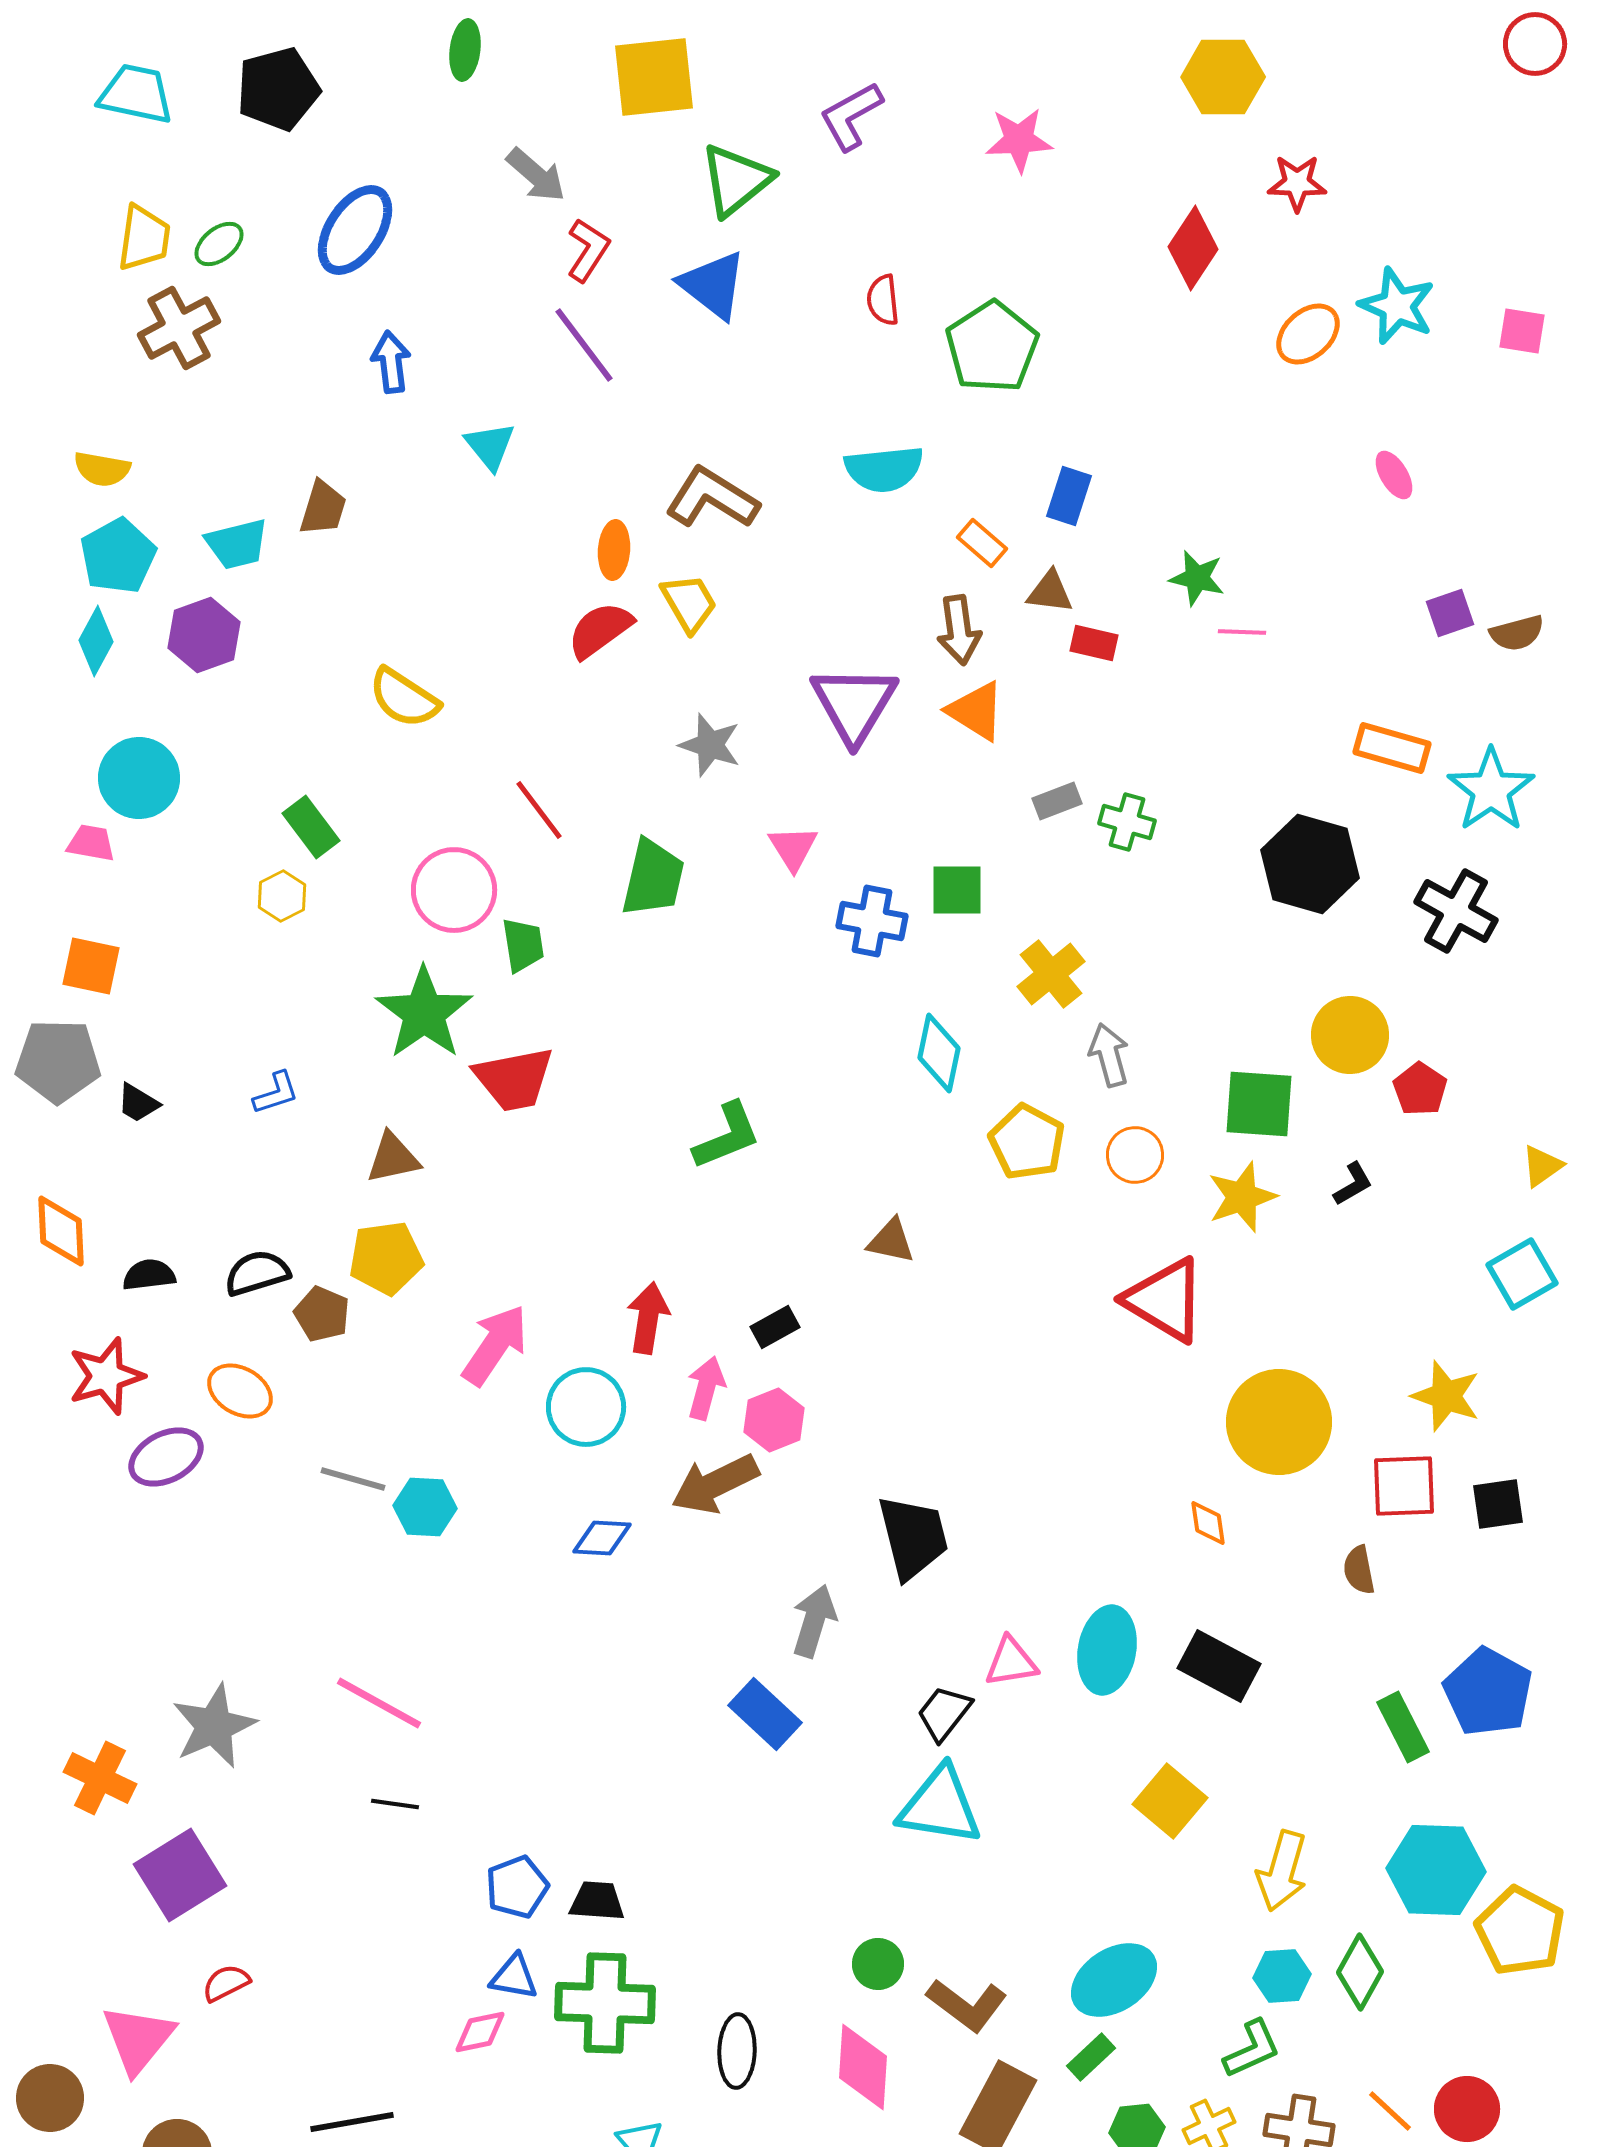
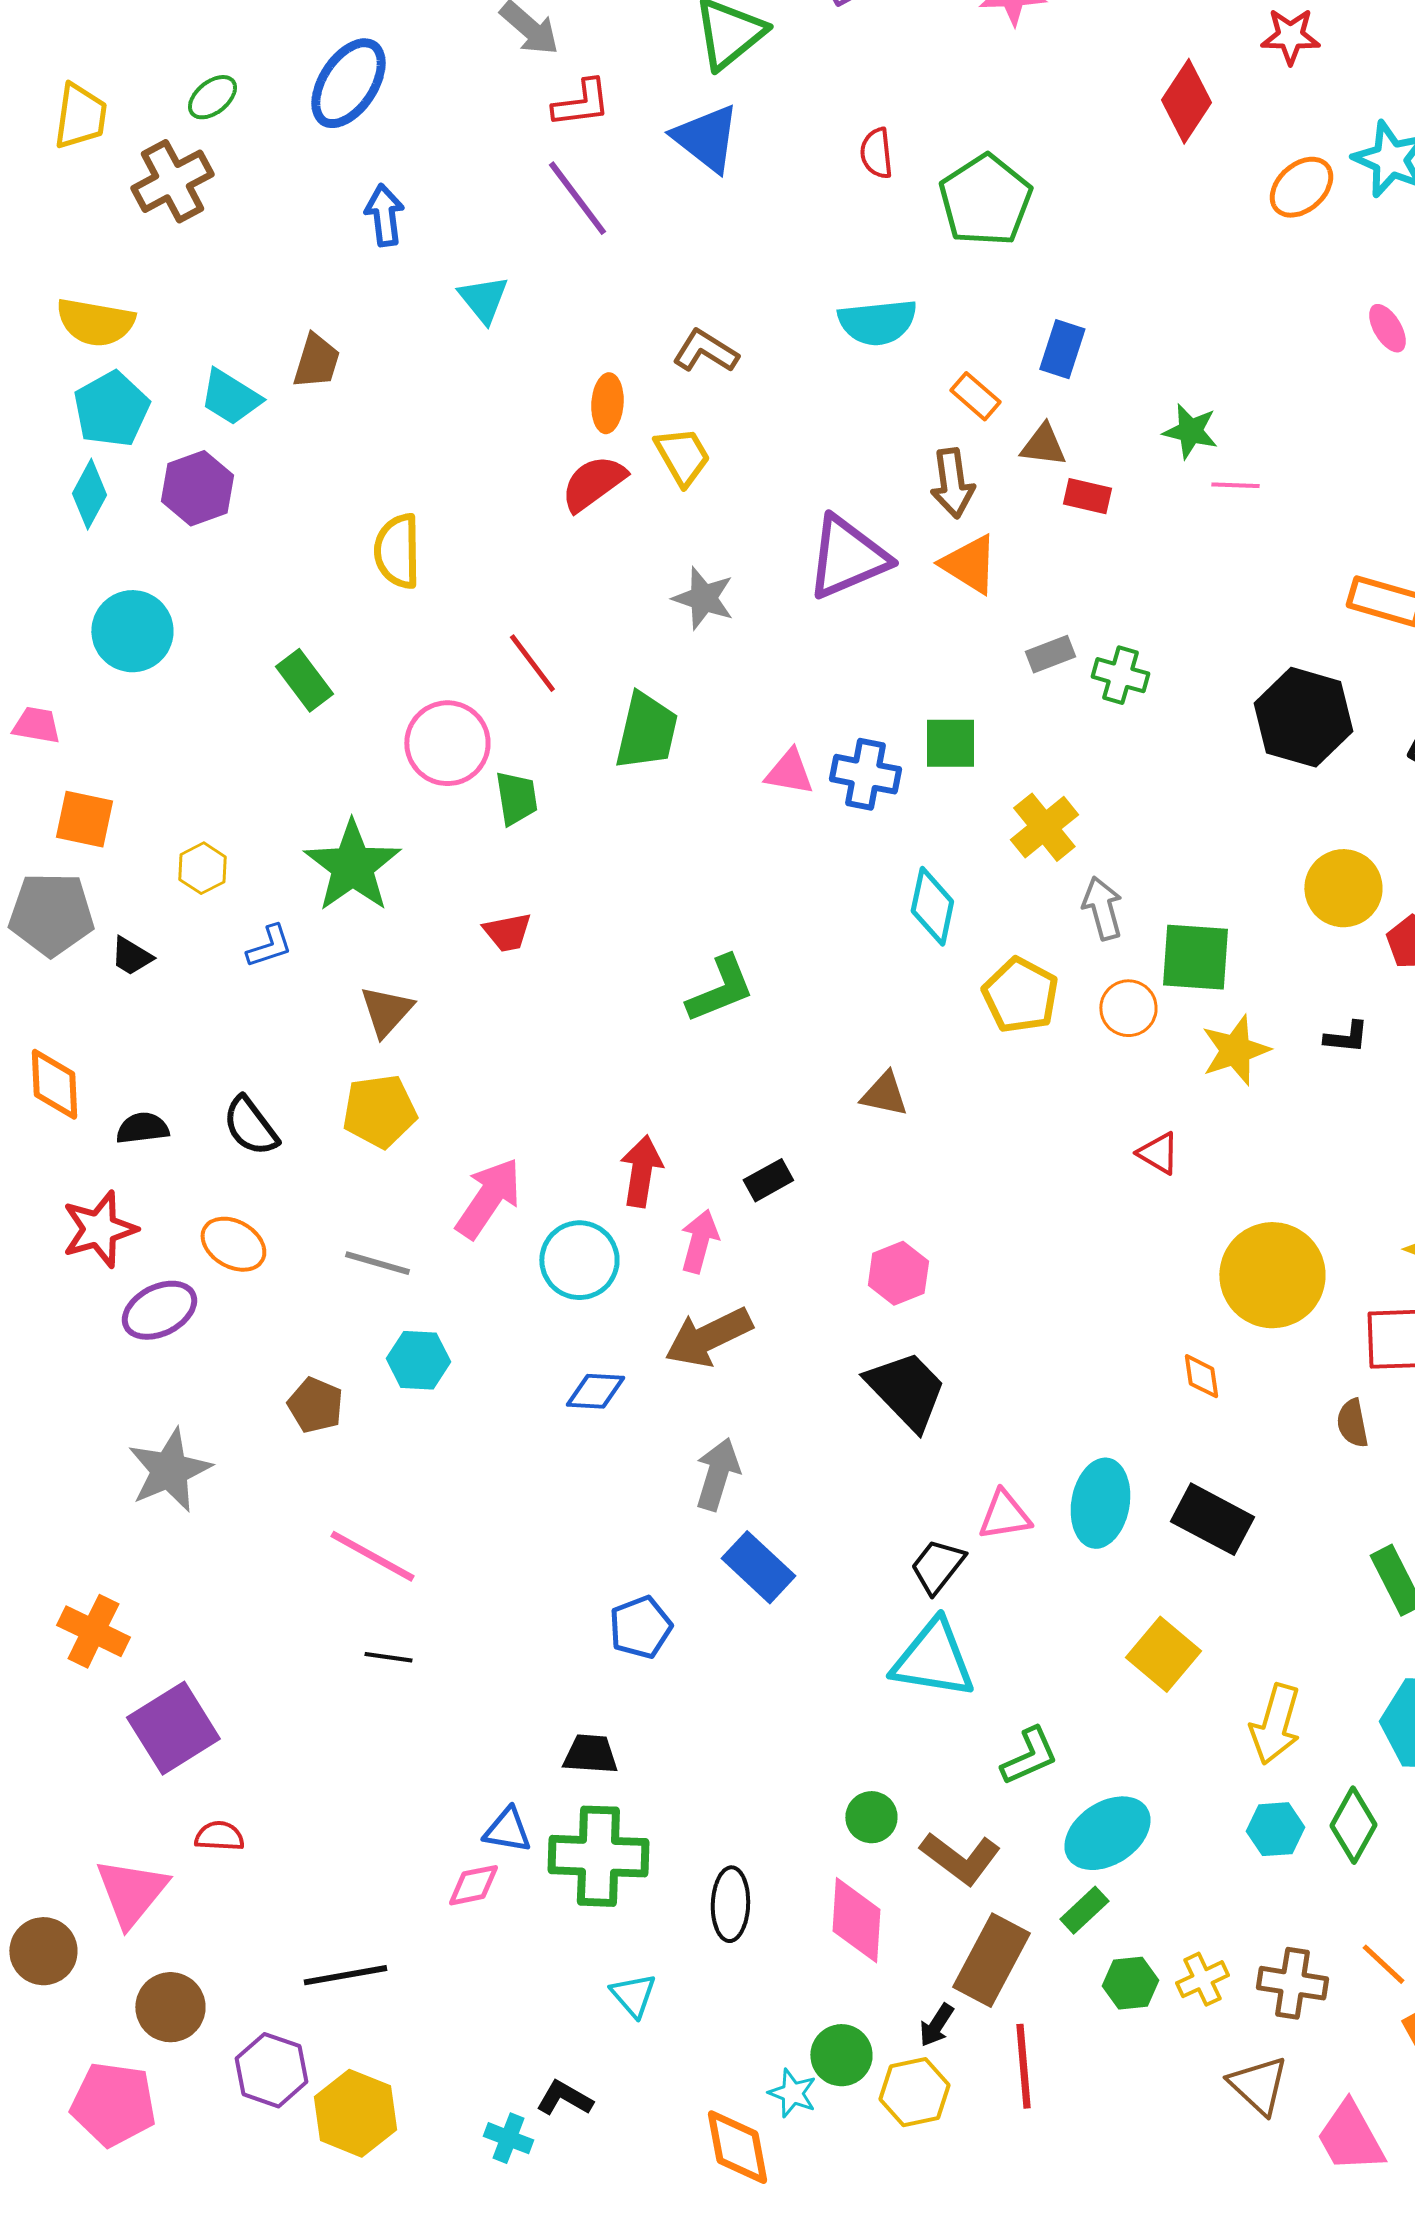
yellow trapezoid: (144, 238) -> (80, 116), moved
red L-shape: (588, 250) -> (581, 103), turned 50
yellow semicircle: (102, 469) -> (95, 322), size x1.4
brown L-shape: (712, 498) -> (705, 351), size x0.7
cyan trapezoid: (237, 544) -> (230, 397), turned 46
yellow semicircle: (404, 698) -> (397, 551), turned 56
purple triangle: (854, 704) -> (847, 557), turned 36
pink trapezoid: (91, 843) -> (36, 725), moved
pink triangle: (793, 848) -> (789, 772), moved, turned -48
yellow hexagon: (282, 896) -> (202, 868), moved
green star: (424, 1013) -> (352, 866), moved
red trapezoid: (514, 1079) -> (507, 932), size x0.6
green square: (1259, 1104) -> (1195, 957), moved
brown triangle: (393, 1158) -> (386, 1011), turned -36
black L-shape: (1353, 1184) -> (1346, 1037), turned 36
black semicircle: (257, 1273) -> (250, 1126), turned -110
red triangle: (1165, 1300) -> (1158, 1153), size x0.5
brown pentagon: (322, 1314) -> (315, 1405), moved
pink hexagon: (774, 1420) -> (898, 1273), moved
gray line: (353, 1479) -> (377, 1263), moved
black trapezoid: (913, 1537) -> (906, 1390), turned -30
gray arrow: (814, 1621) -> (717, 1474), moved
gray star: (214, 1726) -> (169, 1470), moved
blue pentagon: (517, 1887) -> (640, 1627), moved
red semicircle: (226, 1983) -> (219, 1836), turned 30
green L-shape: (1252, 2049) -> (1029, 1756), moved

